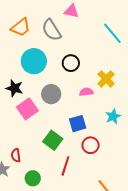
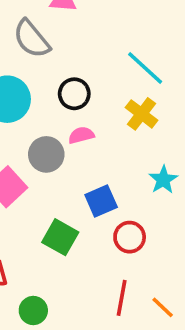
cyan line: (112, 33) -> (145, 68), moved
pink semicircle: (86, 92) -> (81, 135), moved
red line: (65, 166) -> (122, 298), moved

